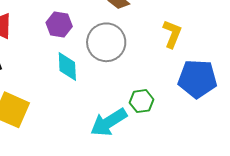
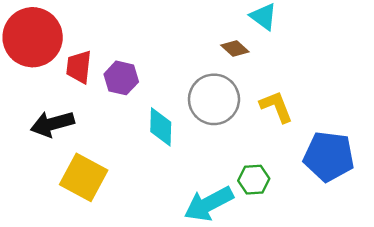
purple hexagon: (59, 25) -> (121, 78), moved
yellow L-shape: (172, 34) -> (276, 107), moved, turned -48

